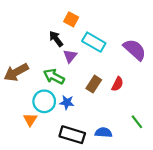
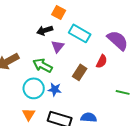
black arrow: (56, 39) -> (45, 30), turned -70
red semicircle: (117, 84) -> (102, 61), moved
orange triangle: (30, 120) -> (29, 114), moved
green line: (137, 122) -> (123, 92), moved, turned -40

